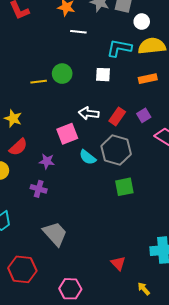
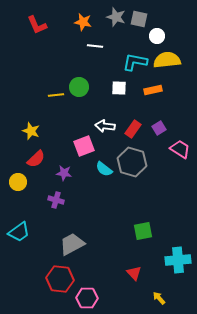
orange rectangle: (148, 79) -> (153, 90), moved
green square: (124, 187) -> (143, 231), moved
gray trapezoid: (55, 234) -> (72, 244), turned -76
red hexagon: (22, 269) -> (60, 279), moved

